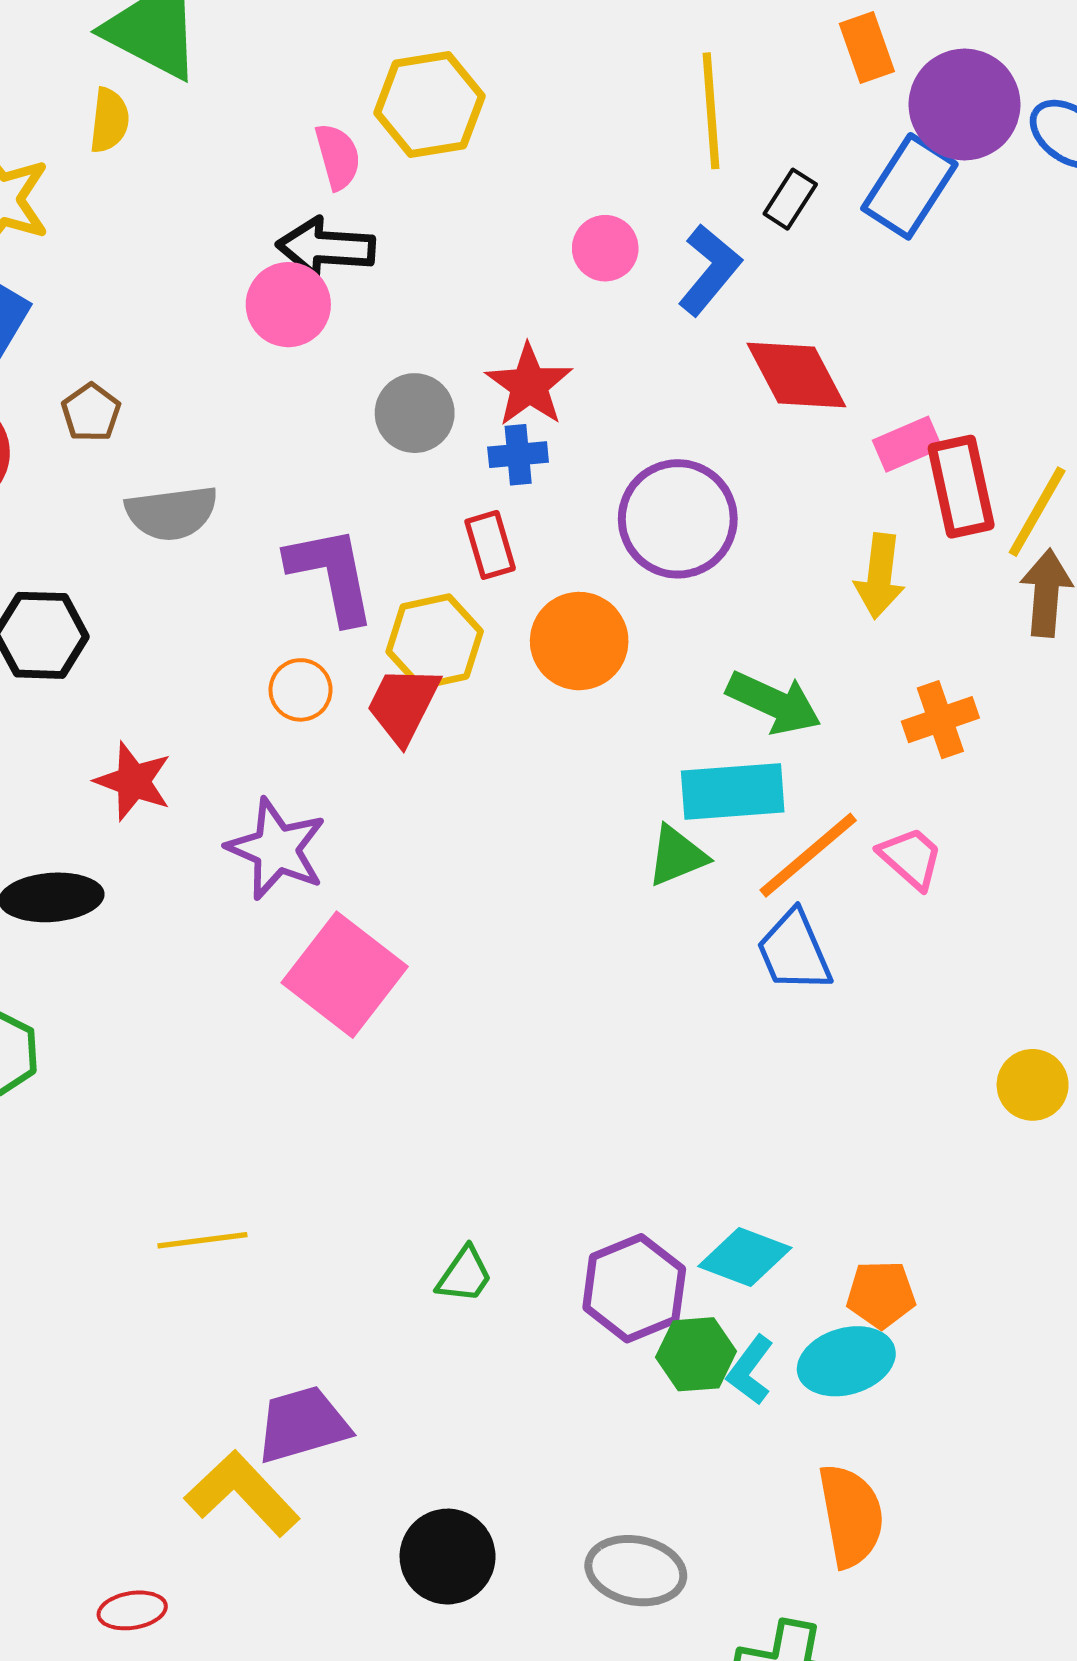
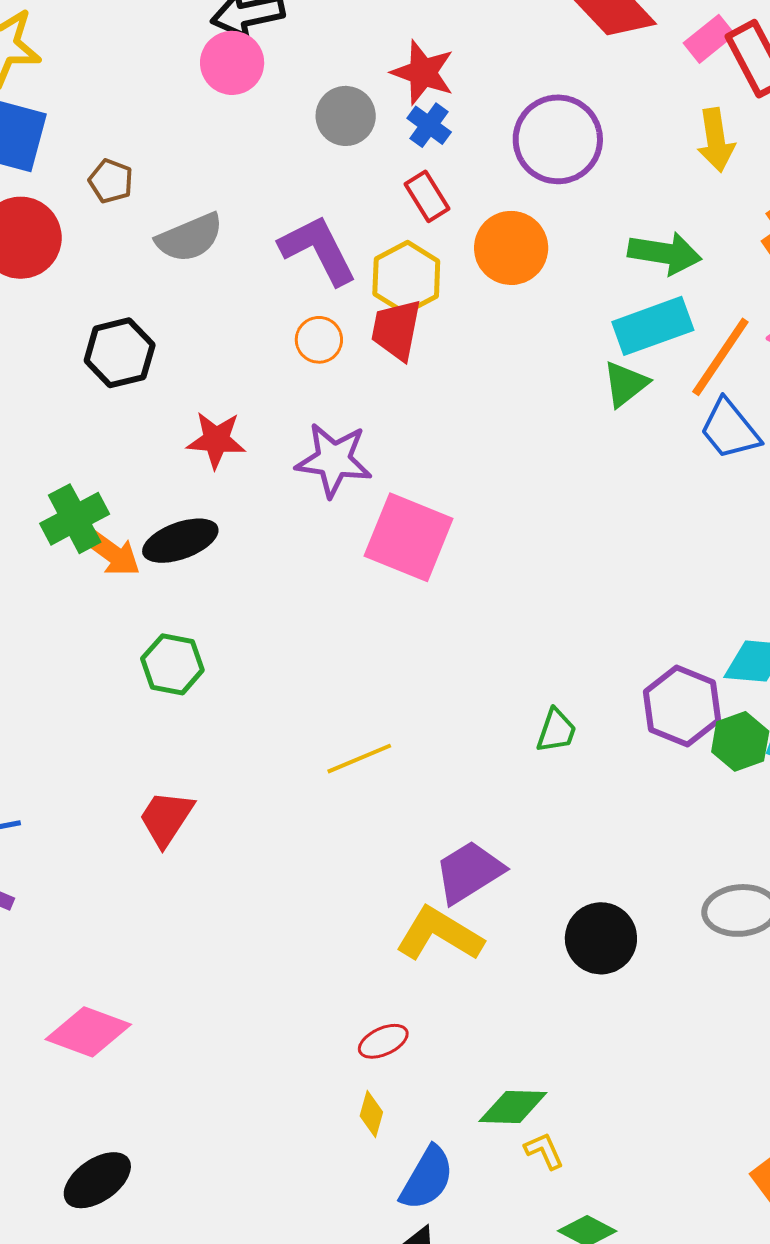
blue cross: (518, 455) -> (429, 125), turned -33

